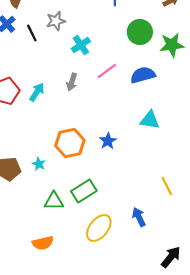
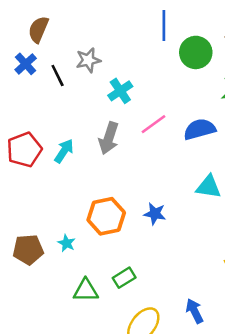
green circle: (140, 32) -> (196, 52), moved
gray arrow: (72, 82) -> (109, 138), size x1.4
blue star: (108, 141) -> (155, 214), turned -30
green rectangle: (84, 191) -> (124, 278), size x0.7

